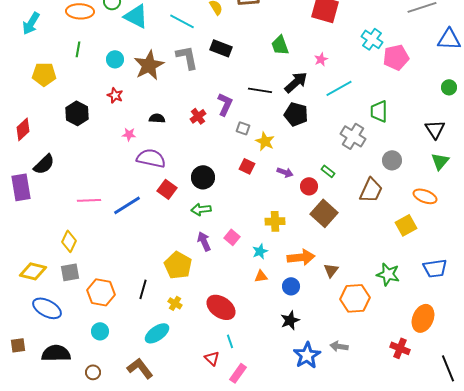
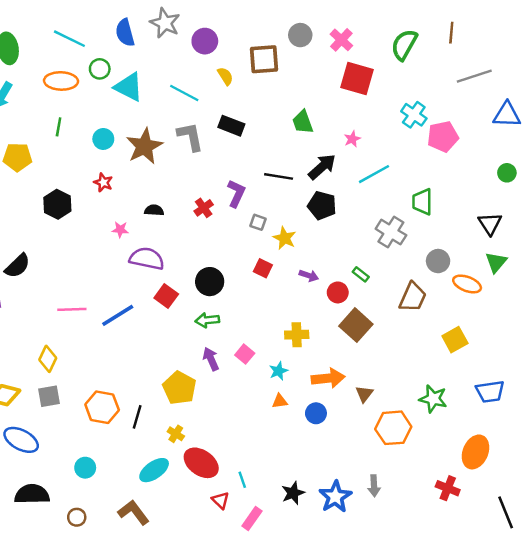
orange ellipse: (425, 196) -> (467, 284), moved
orange hexagon: (101, 292) -> (102, 407), moved
red ellipse: (221, 307) -> (201, 463), moved
black star: (290, 320) -> (293, 493), moved
gray arrow: (339, 346) -> (374, 486), turned -102

